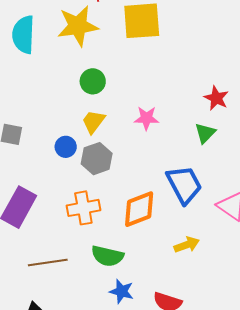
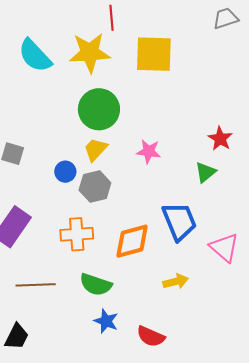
cyan semicircle: (23, 35) -> (35, 56), turned -51
green circle: (93, 81) -> (99, 109), size x1.6

